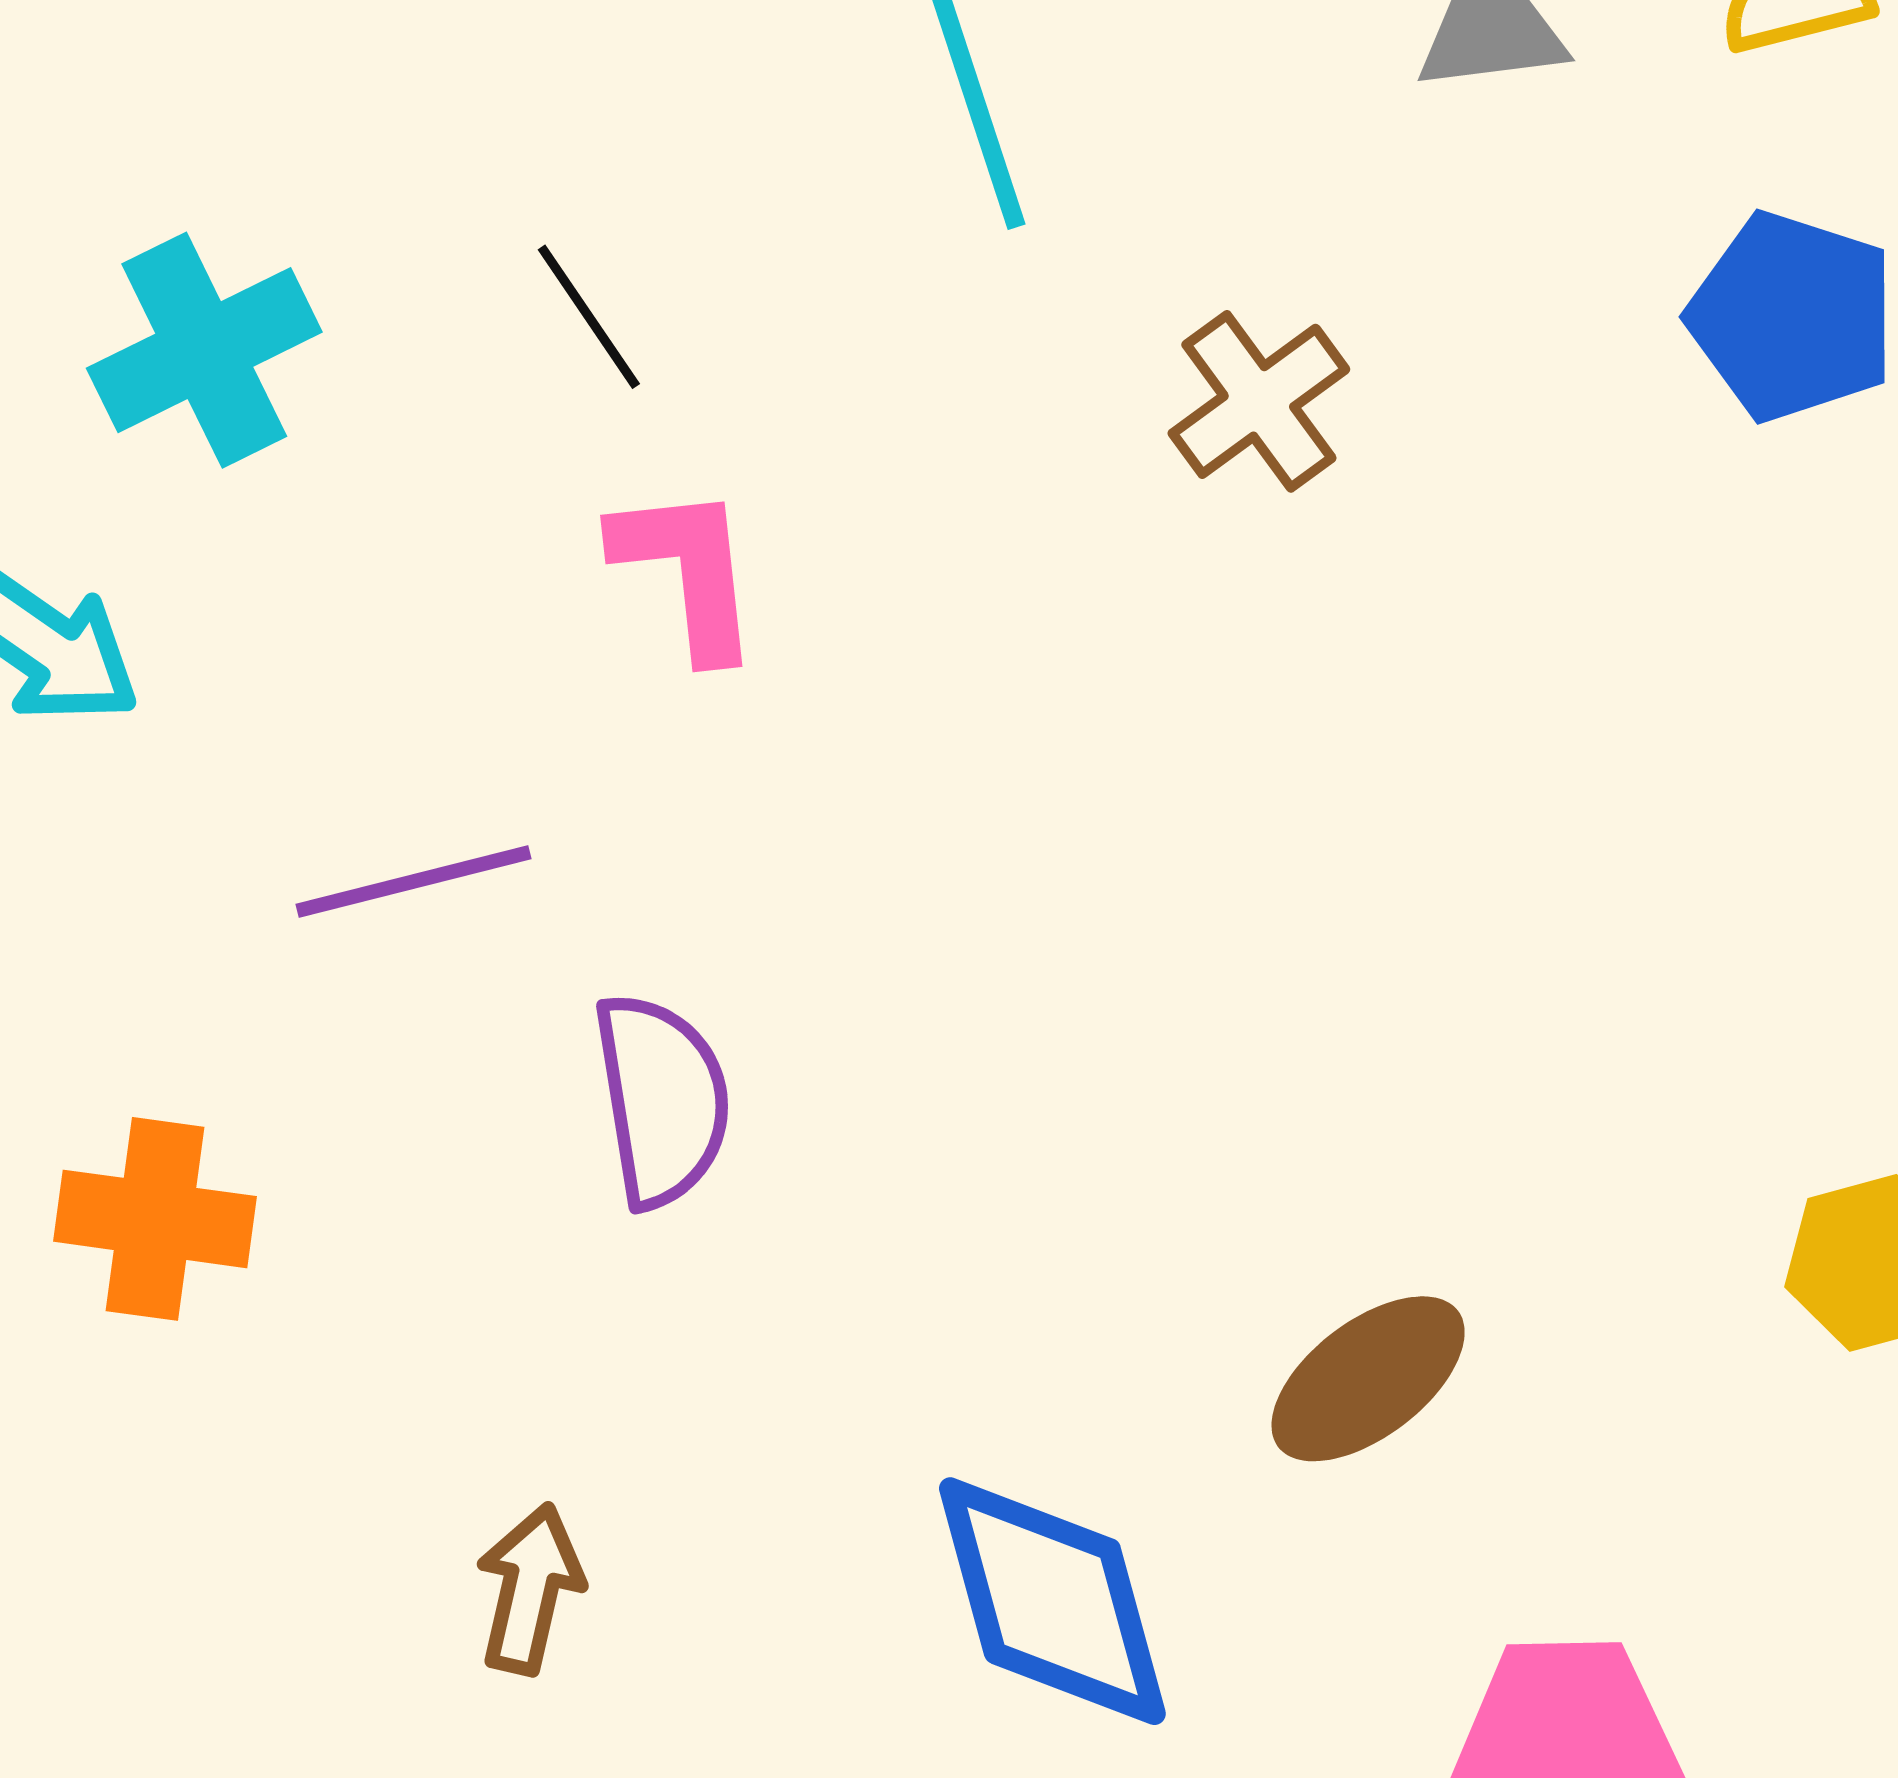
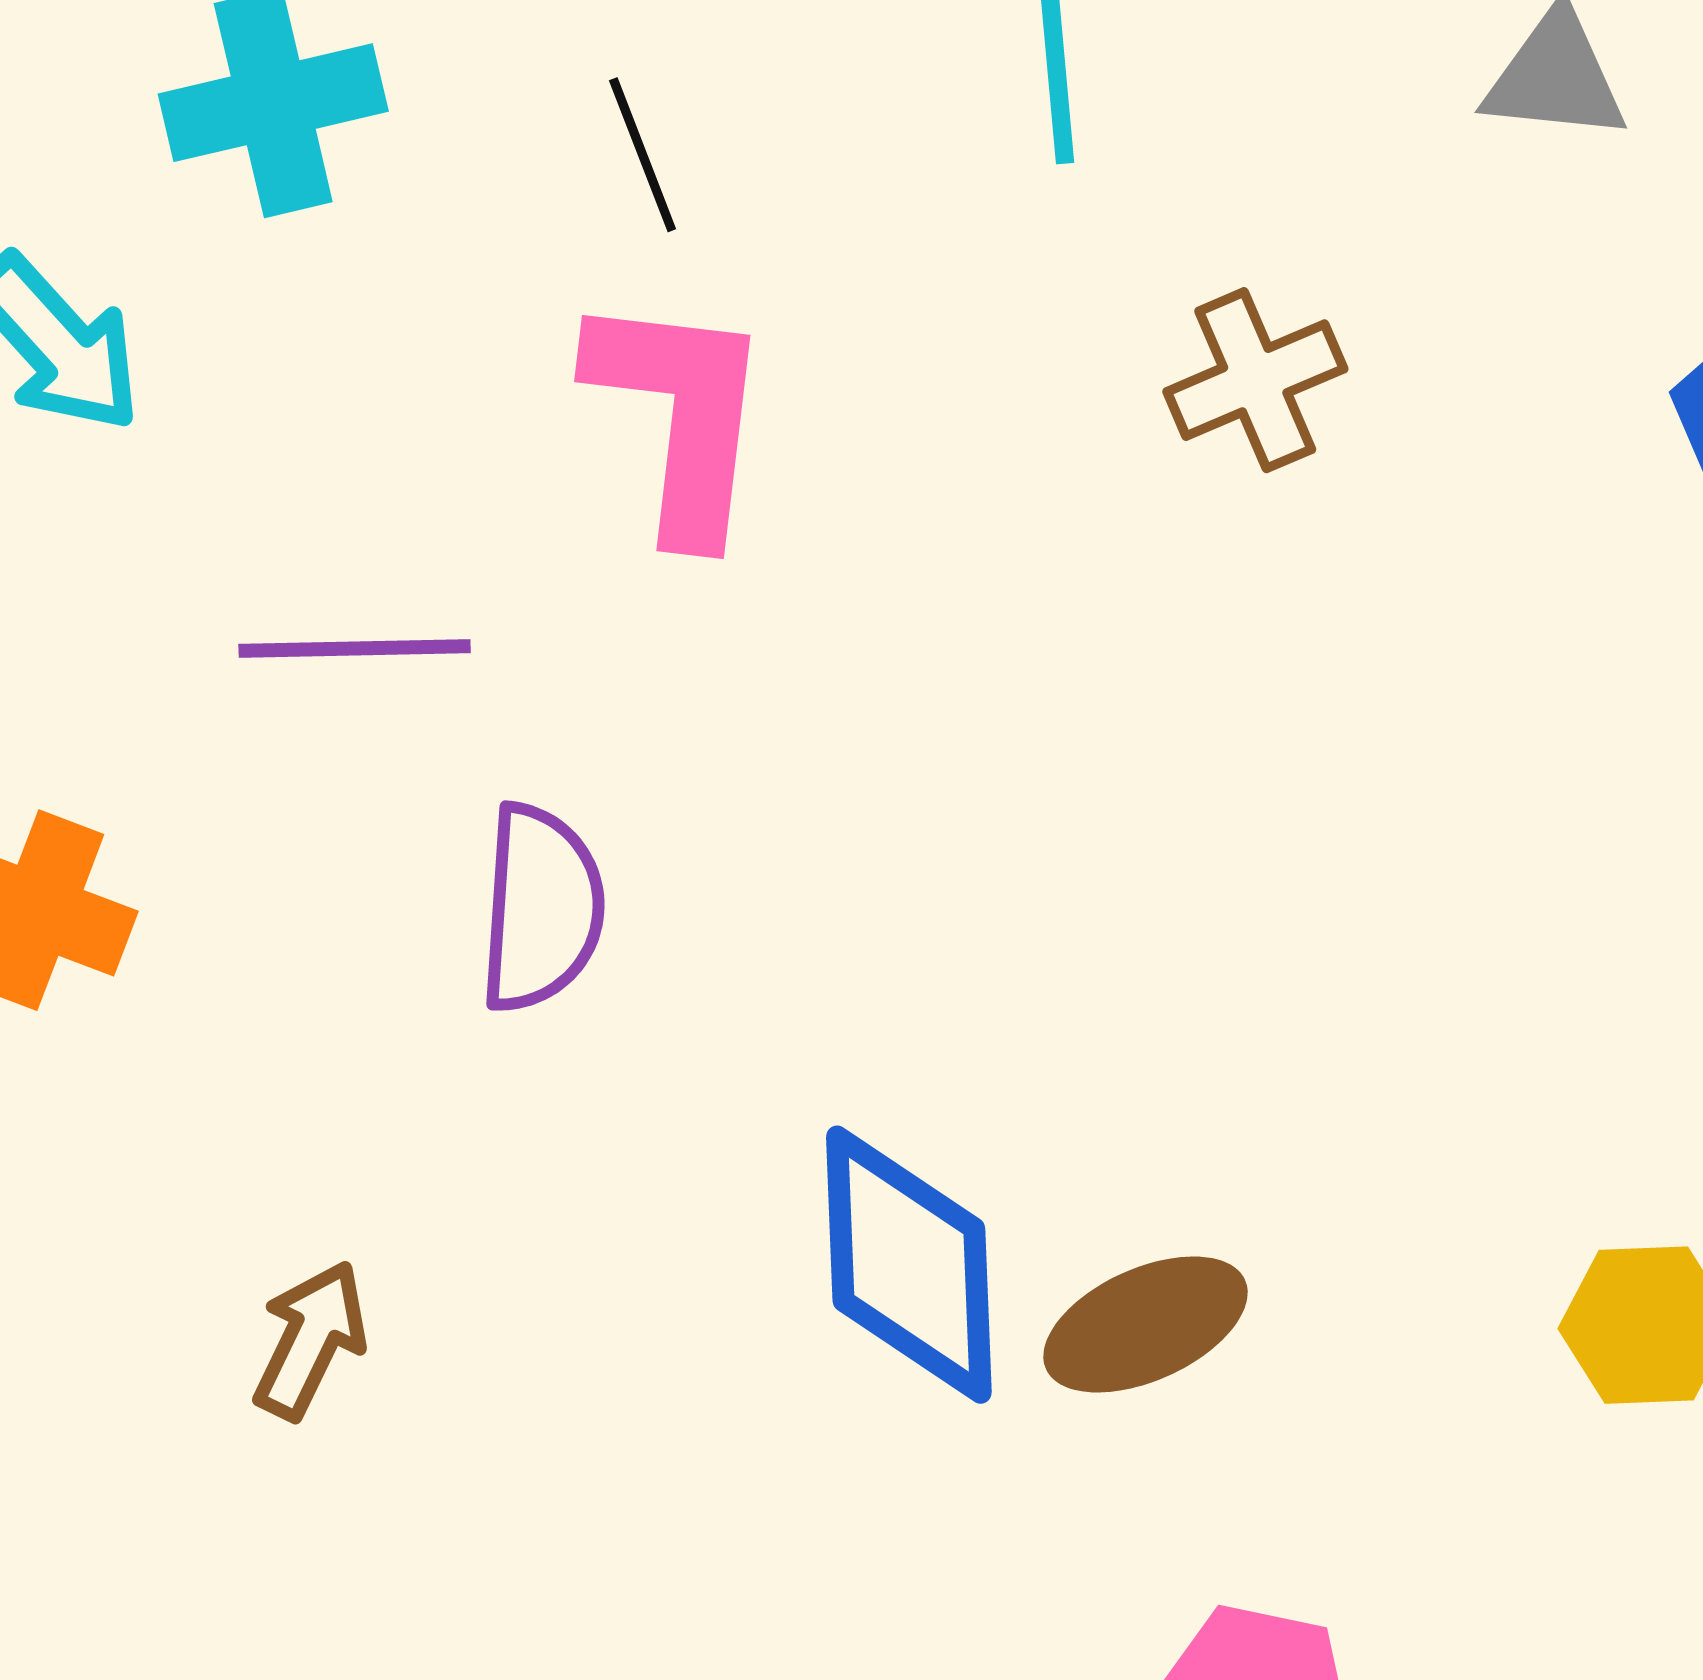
pink L-shape: (687, 571) -> (680, 416), size x1.4
blue diamond: (1052, 1601) -> (909, 1265), moved

